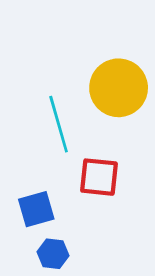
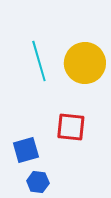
cyan line: (59, 124) -> (39, 61), moved

